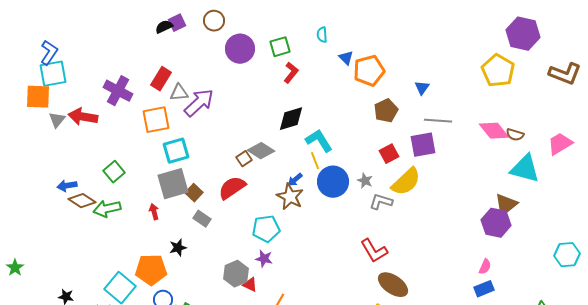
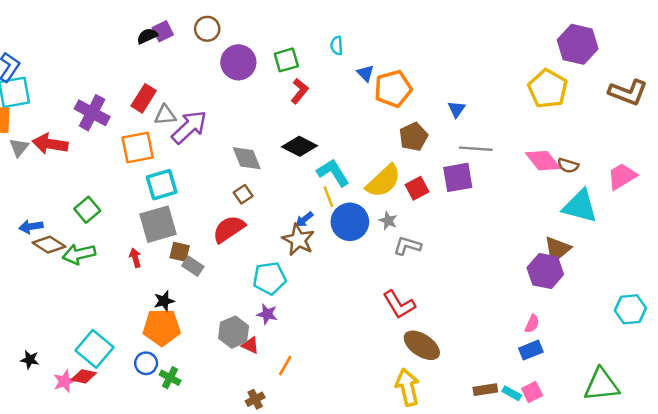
black diamond: (291, 119) -> (300, 146), turned 44
gray diamond: (261, 151) -> (247, 158), moved, turned 36
yellow semicircle: (406, 182) -> (383, 181), moved
brown square: (194, 193) -> (180, 252), moved, turned -30
orange pentagon: (151, 270) -> (162, 327), moved

